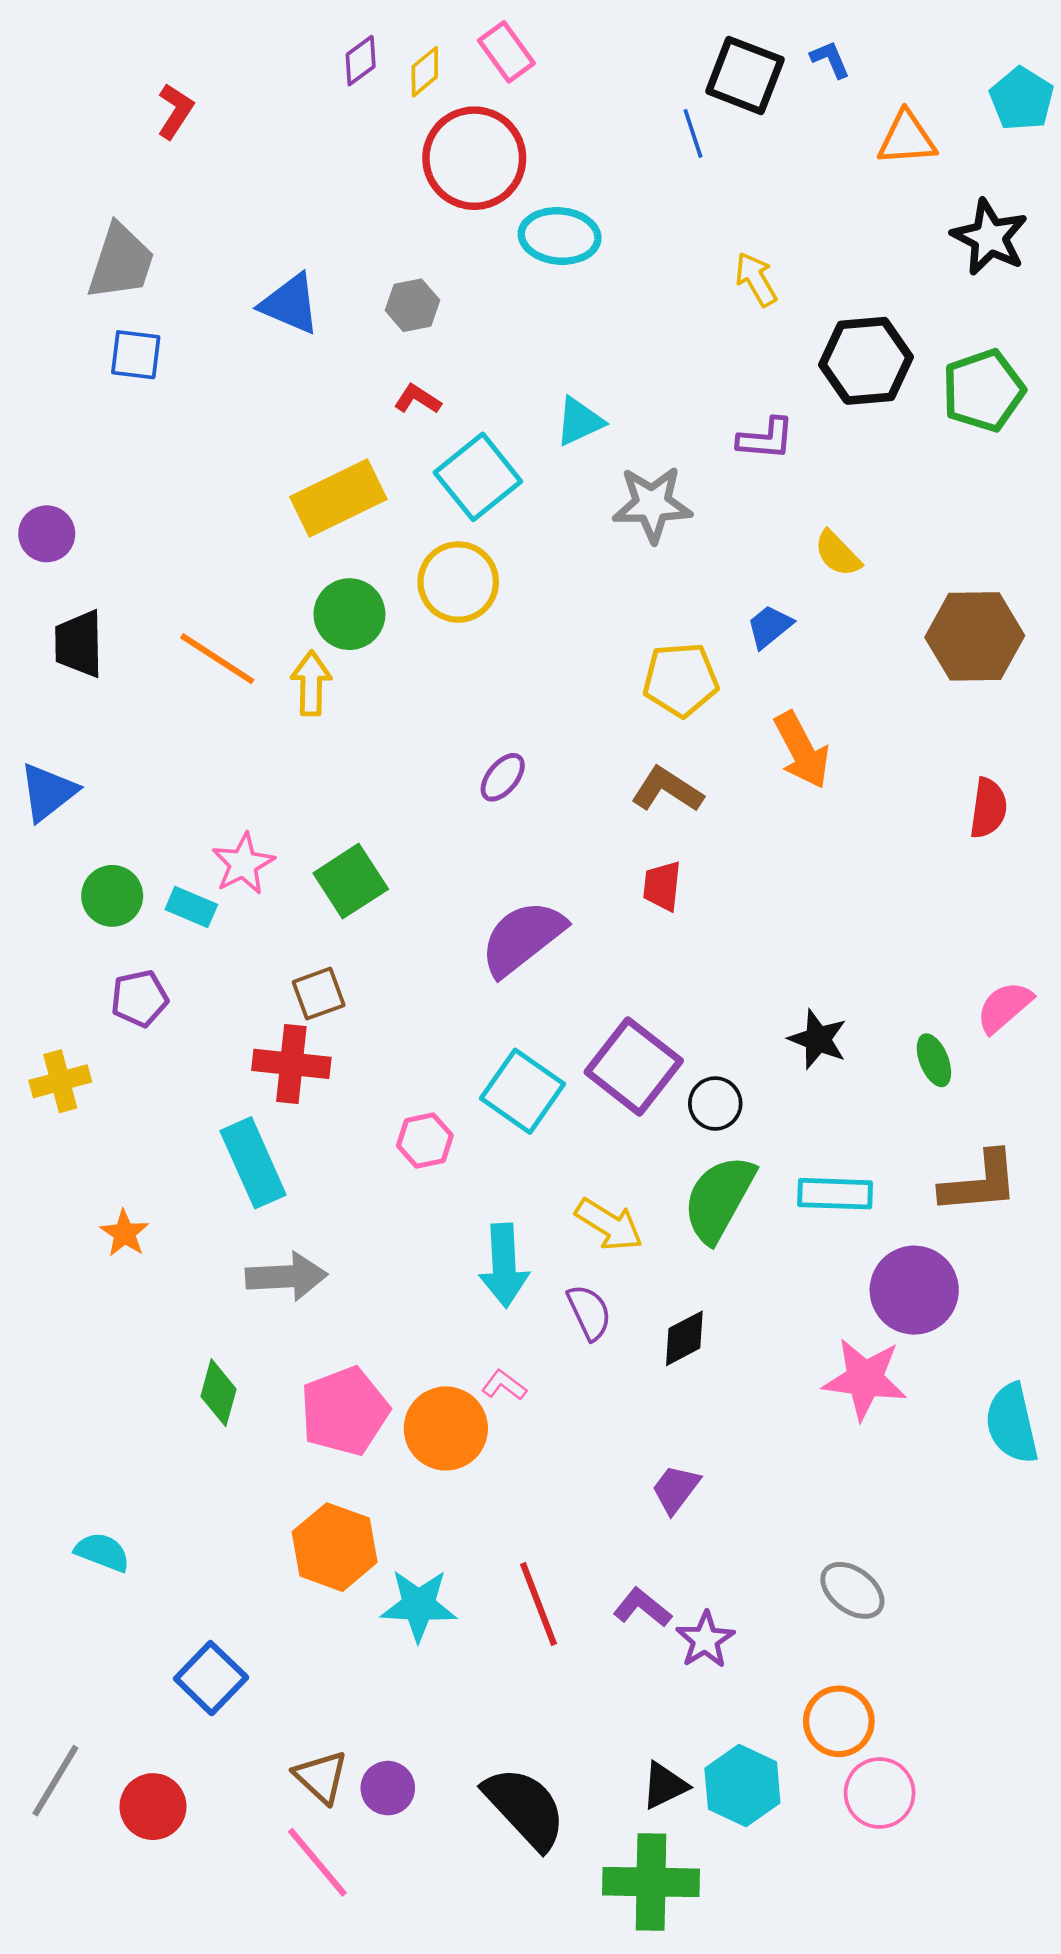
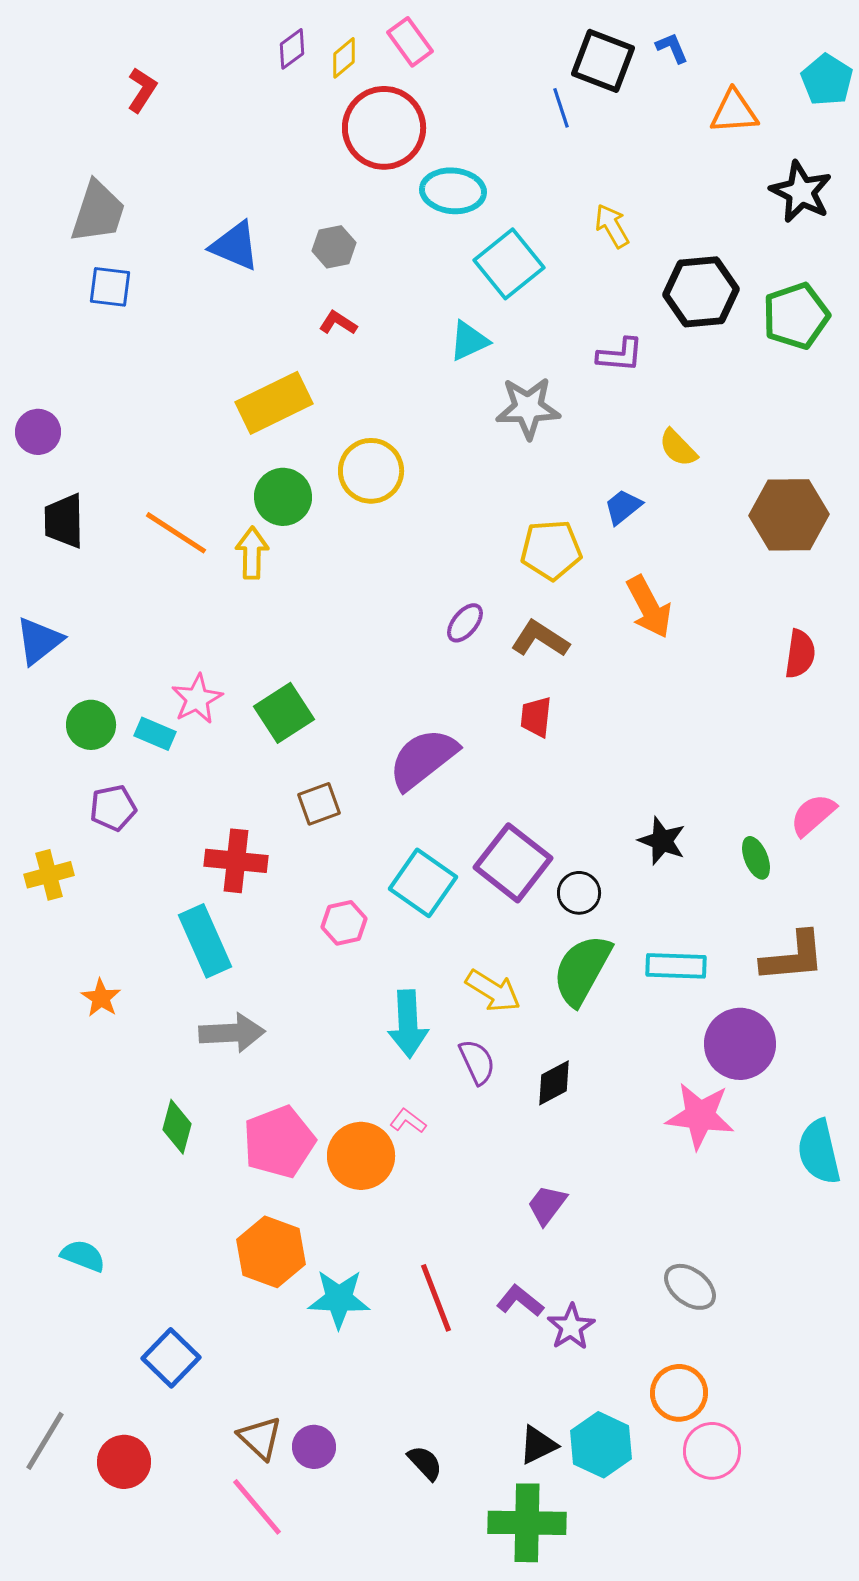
cyan square: (478, 477) -> (509, 264), moved
purple ellipse: (503, 777) -> (465, 623), moved
brown square: (319, 994) -> (319, 804), moved
black semicircle: (525, 1808) -> (425, 1463), size x0.5

